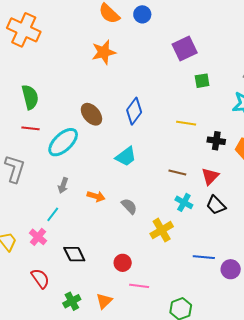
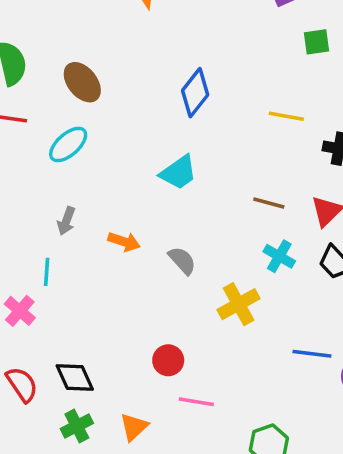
brown ellipse: (91, 114) -> (82, 82), moved
cyan ellipse: (63, 142) -> (68, 144), size x0.7
cyan line: (53, 214) -> (47, 272), turned -35
black diamond: (74, 254) -> (75, 378), moved

